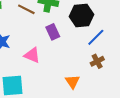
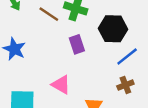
pink triangle: (32, 55) -> (61, 85), moved

